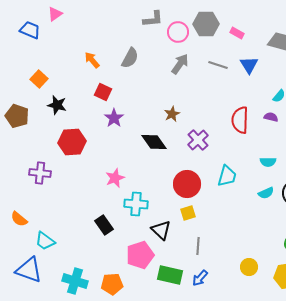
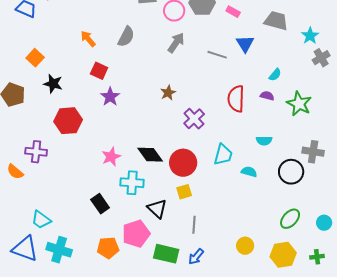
gray line: (218, 65) -> (217, 55), moved
black diamond: (154, 142) -> (150, 155), moved
cyan semicircle: (266, 193) -> (249, 172), moved, turned -140
orange semicircle: (19, 219) -> (15, 172), moved
cyan cross: (75, 281) -> (59, 250), moved
orange pentagon: (112, 284) -> (108, 248), moved

